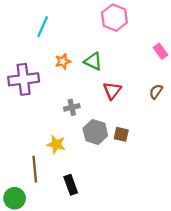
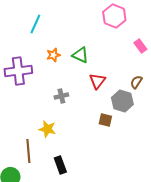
pink hexagon: (114, 18) -> (114, 16), moved
gray hexagon: (95, 132) -> (122, 101), moved

